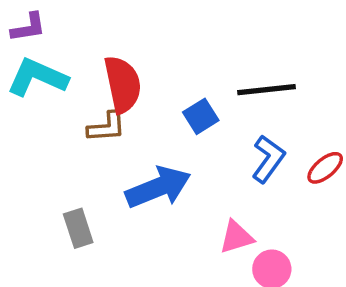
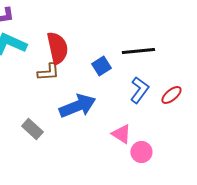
gray rectangle: (78, 228) -> (32, 129), turned -30
pink triangle: (236, 237) -> (121, 134), turned 50

